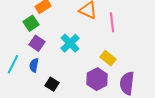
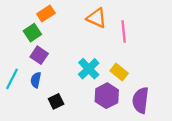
cyan cross: (70, 43) -> (89, 69), moved
black square: (52, 84) -> (56, 101), turned 32

